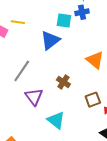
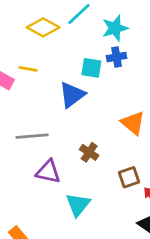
gray line: (22, 71) -> (32, 136), turned 50
purple triangle: (34, 97) -> (48, 172), turned -42
cyan triangle: (56, 120) -> (78, 205), turned 30

